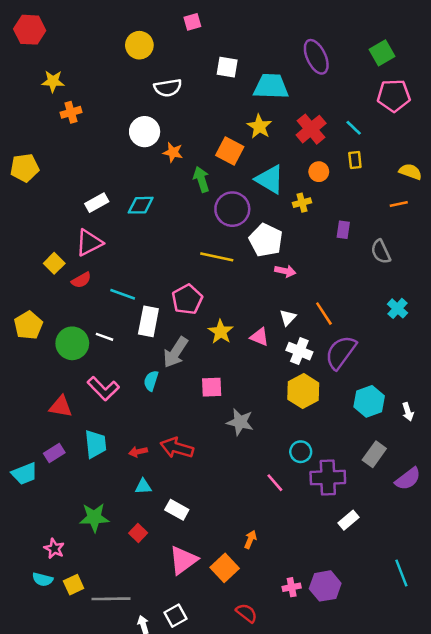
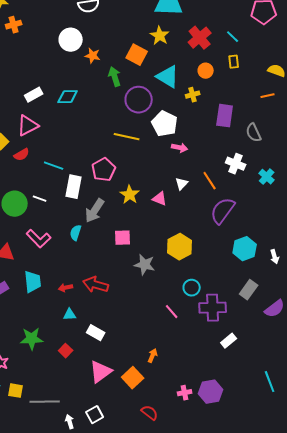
purple rectangle: (343, 230) -> (225, 116), size x1.6
white cross: (299, 351) -> (236, 164), moved
yellow hexagon: (303, 391) -> (180, 247), moved
yellow square: (74, 585) -> (16, 391), turned 35

